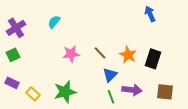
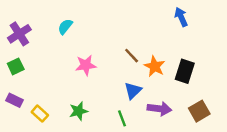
brown line: (100, 53) -> (132, 56), moved
green star: (65, 92) -> (78, 111), size x0.7
brown square: (165, 92) -> (199, 111), turned -36
green line: (111, 97) -> (122, 118), moved

